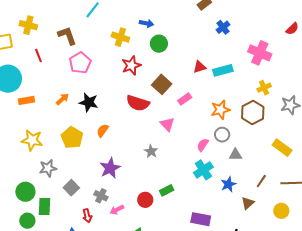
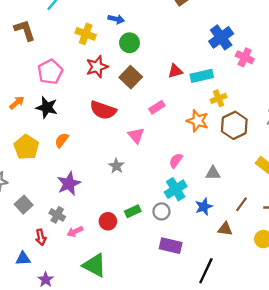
blue cross: (223, 27) -> (221, 37), moved, size x1.5
pink cross: (260, 53) -> (245, 57), size x0.7
pink pentagon: (80, 63) -> (50, 72), moved
brown square: (162, 84) -> (131, 77), moved
yellow cross: (264, 88) -> (219, 98), moved
orange star: (220, 110) -> (197, 121), turned 30
gray circle: (222, 135) -> (161, 211), moved
brown triangle: (248, 203) -> (225, 229), turned 48

